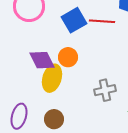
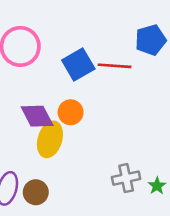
gray cross: (105, 90) -> (126, 178), moved
brown circle: (54, 119) -> (36, 192), moved

